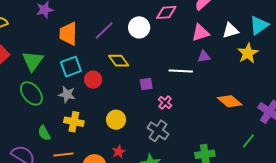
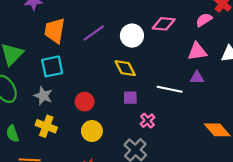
yellow diamond: (119, 61) -> (125, 68), moved
red circle: (93, 80) -> (85, 102), moved

